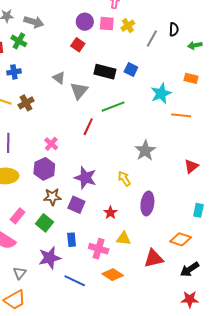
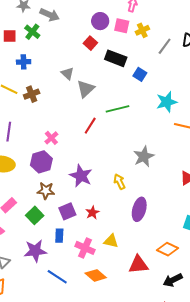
black rectangle: (105, 72) -> (116, 58), moved
purple square: (76, 205) -> (67, 211), moved, turned 36
red star: (110, 213) -> (92, 213), moved

